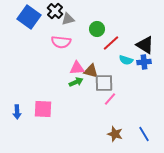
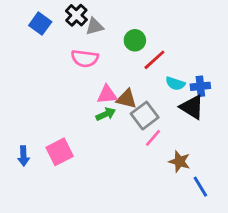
blue square: (29, 17) -> (40, 24), size x0.7
black triangle: (145, 45) -> (192, 107), moved
gray square: (104, 83) -> (145, 116), turned -36
pink square: (43, 109) -> (60, 152), turned -30
brown star: (115, 134) -> (179, 162), moved

